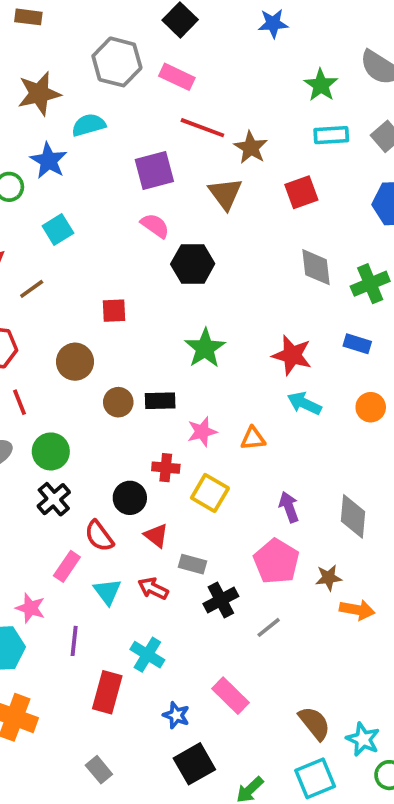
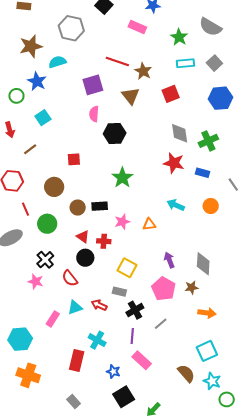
pink rectangle: (177, 77) -> (137, 27), moved
pink semicircle: (155, 226) -> (94, 114), turned -119
red star: (292, 355) -> (174, 163), moved
green circle: (51, 451) -> (47, 224), moved
yellow square: (210, 493) -> (127, 268), moved
red triangle: (156, 535) -> (83, 237), moved
pink rectangle: (67, 566) -> (53, 319), moved
brown star: (329, 578) -> (192, 288), moved
cyan triangle: (107, 592) -> (75, 307), turned 49
pink star: (30, 608) -> (36, 281), moved
purple line: (74, 641) -> (132, 336), moved
cyan square: (315, 778) -> (207, 351), moved

